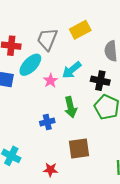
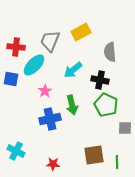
pink star: (50, 81) -> (45, 91), moved
blue cross: (47, 122) -> (50, 119), size x1.5
brown square: (79, 148) -> (94, 155), moved

